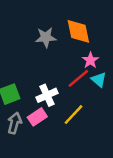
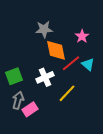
orange diamond: (78, 31) -> (56, 50), moved
pink star: (90, 60) -> (82, 36), moved
pink rectangle: (37, 117) -> (30, 109), moved

